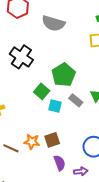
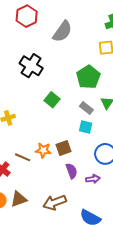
gray semicircle: (53, 23) -> (62, 31), turned -70
green pentagon: (64, 75) -> (88, 77), moved
cyan square: (55, 106) -> (86, 127), moved

